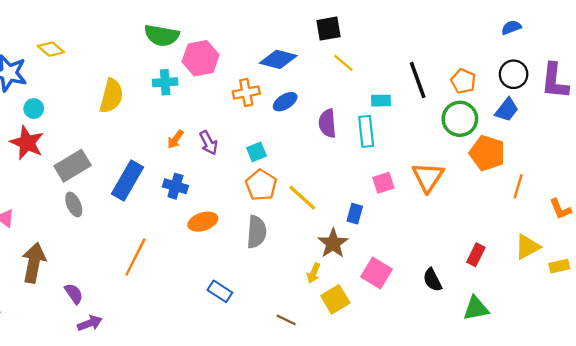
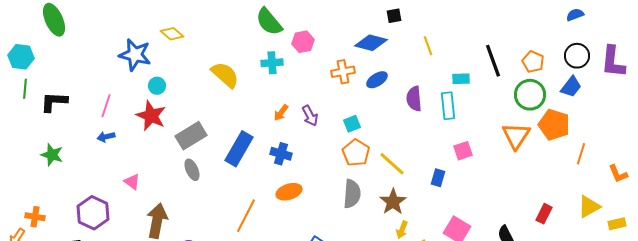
black square: (328, 29) -> (394, 16), moved, size x0.7
green semicircle: (162, 35) -> (269, 22), turned 40
pink hexagon: (201, 58) -> (303, 42), size x0.7
yellow line: (343, 63) -> (428, 46), turned 30
yellow semicircle: (111, 96) -> (225, 75), turned -64
orange triangle: (428, 177) -> (516, 136), moved
orange ellipse: (203, 222) -> (289, 192), moved
brown star: (333, 243) -> (393, 202), moved

